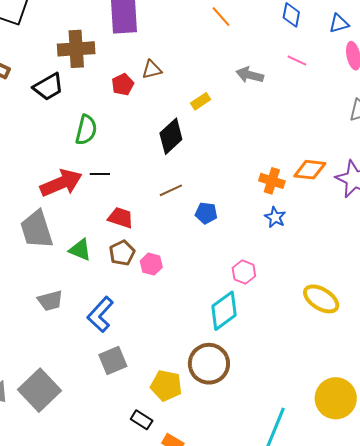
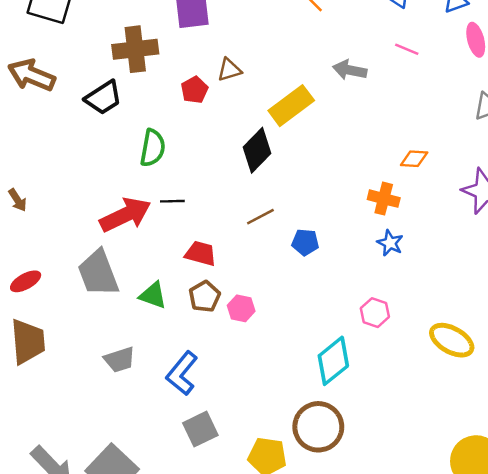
yellow rectangle: (201, 101) -> (291, 106), size x1.8
orange diamond: (310, 170) -> (414, 159), moved, size x0.7
pink hexagon: (244, 272) -> (375, 313), moved

